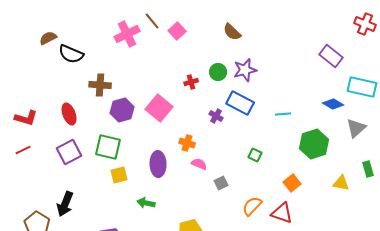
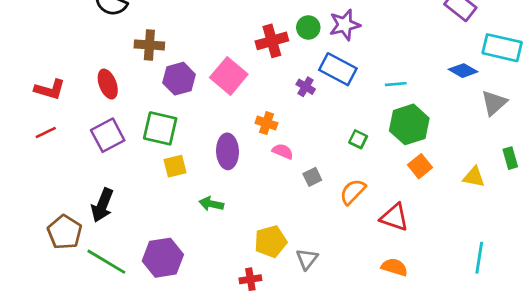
red cross: (191, 82) -> (272, 41), size x1.6
green hexagon: (314, 144) -> (409, 124), moved
orange square: (292, 183) -> (420, 166), moved
orange semicircle: (252, 206) -> (353, 192), moved

